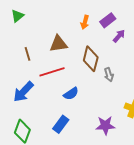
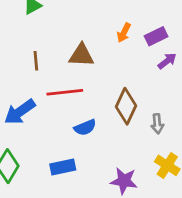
brown diamond: (91, 59) -> (126, 106), moved
gray arrow: (109, 75) -> (157, 124), moved
blue rectangle: (61, 124) -> (63, 167), turned 30

